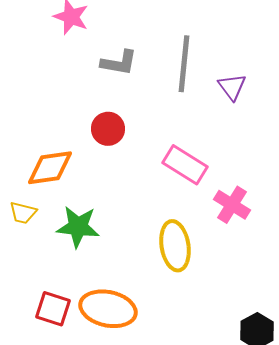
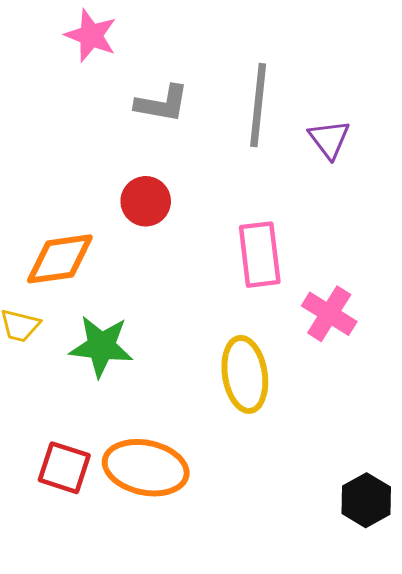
pink rectangle: (185, 165) -> (260, 255), turned 51

